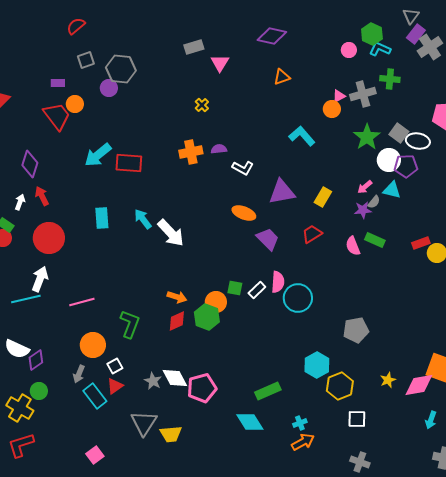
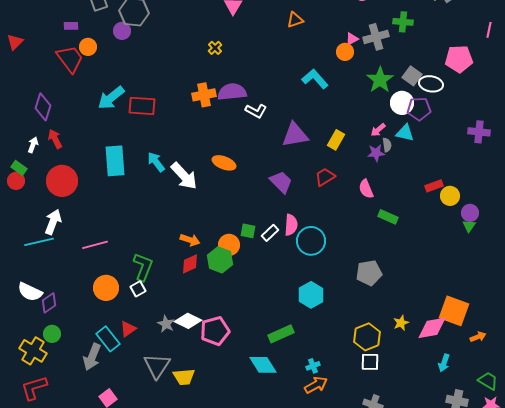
purple semicircle: (219, 149) -> (232, 92), size x1.8
gray semicircle: (374, 202) -> (387, 145), turned -48
orange ellipse: (244, 213) -> (224, 163), moved
cyan rectangle: (102, 218) -> (115, 161), size x1.4
green rectangle: (375, 240) -> (388, 217), moved
cyan hexagon: (317, 365) -> (311, 295), moved
white square: (115, 366) -> (138, 289), moved
gray arrow: (79, 374) -> (92, 357), moved, size x1.5
white diamond: (175, 378) -> (188, 321), turned -36
yellow hexagon: (340, 386) -> (367, 337), moved

